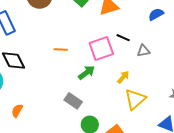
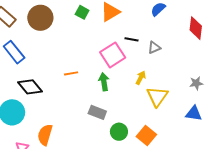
orange line: (61, 49) -> (71, 73), moved
green arrow: (87, 73) -> (104, 82), turned -48
orange semicircle: (17, 111) -> (45, 135), size x1.5

